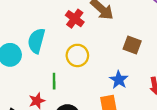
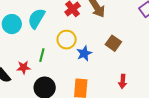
blue star: (119, 80) -> (84, 53), moved

